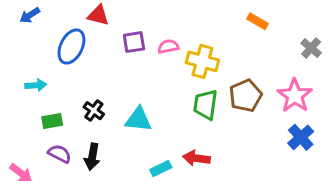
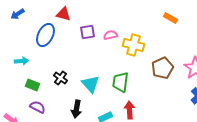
green trapezoid: (205, 105) -> (120, 82), moved
cyan triangle: (138, 119) -> (90, 84), turned 42
green rectangle: (52, 121) -> (32, 85), turned 32
black arrow: (92, 157) -> (76, 109), moved
red arrow: (196, 158) -> (129, 110), turned 78

